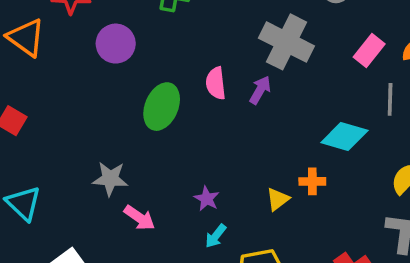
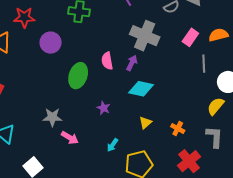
cyan diamond: (344, 137) -> (141, 89), moved
orange cross: (312, 181) -> (178, 129), moved, turned 32
purple star: (207, 199) -> (104, 108), moved

